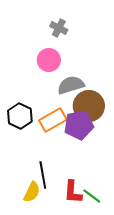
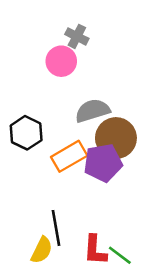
pink circle: (49, 60) -> (61, 61), moved
black hexagon: (20, 116) -> (26, 133), moved

